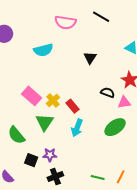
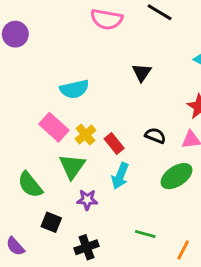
cyan semicircle: (43, 50) -> (74, 89), moved
black semicircle: (108, 93) -> (155, 136), moved
purple star: (50, 155) -> (87, 200), moved
green line: (98, 177) -> (145, 234), moved

